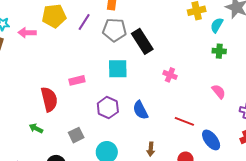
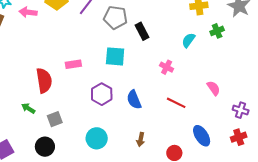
cyan semicircle: (217, 25) -> (188, 40), moved
black rectangle: (142, 41) -> (142, 31), size x0.7
green cross: (219, 51) -> (217, 31), moved, turned -32
red line: (184, 121) -> (176, 103), moved
gray square: (76, 135) -> (55, 119), moved

